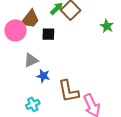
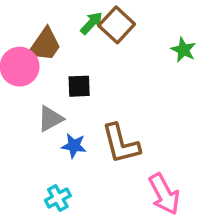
black square: (48, 34) -> (79, 86), moved
brown L-shape: (68, 91) -> (121, 144), moved

